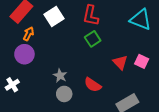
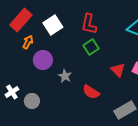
purple circle: (24, 54) -> (43, 60), moved
gray star: (60, 76) -> (65, 76), moved
gray circle: (64, 94) -> (32, 101), moved

